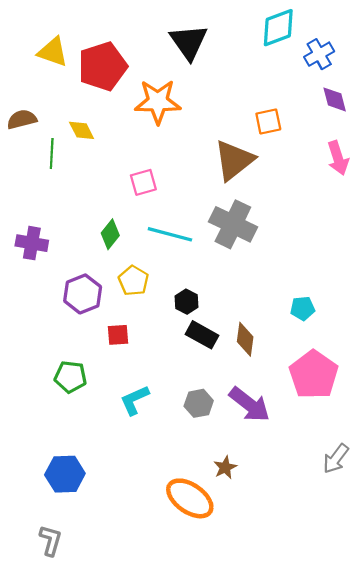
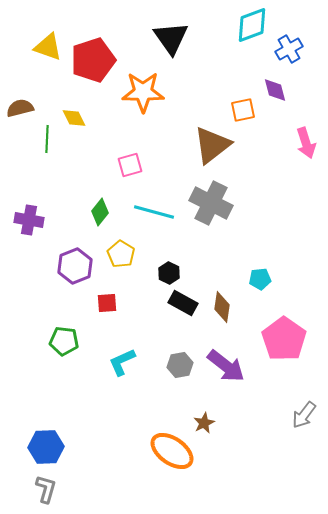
purple diamond: (335, 99) -> (275, 90), moved
cyan pentagon: (303, 308) -> (260, 279), moved
blue hexagon: (65, 474) -> (46, 447), moved

